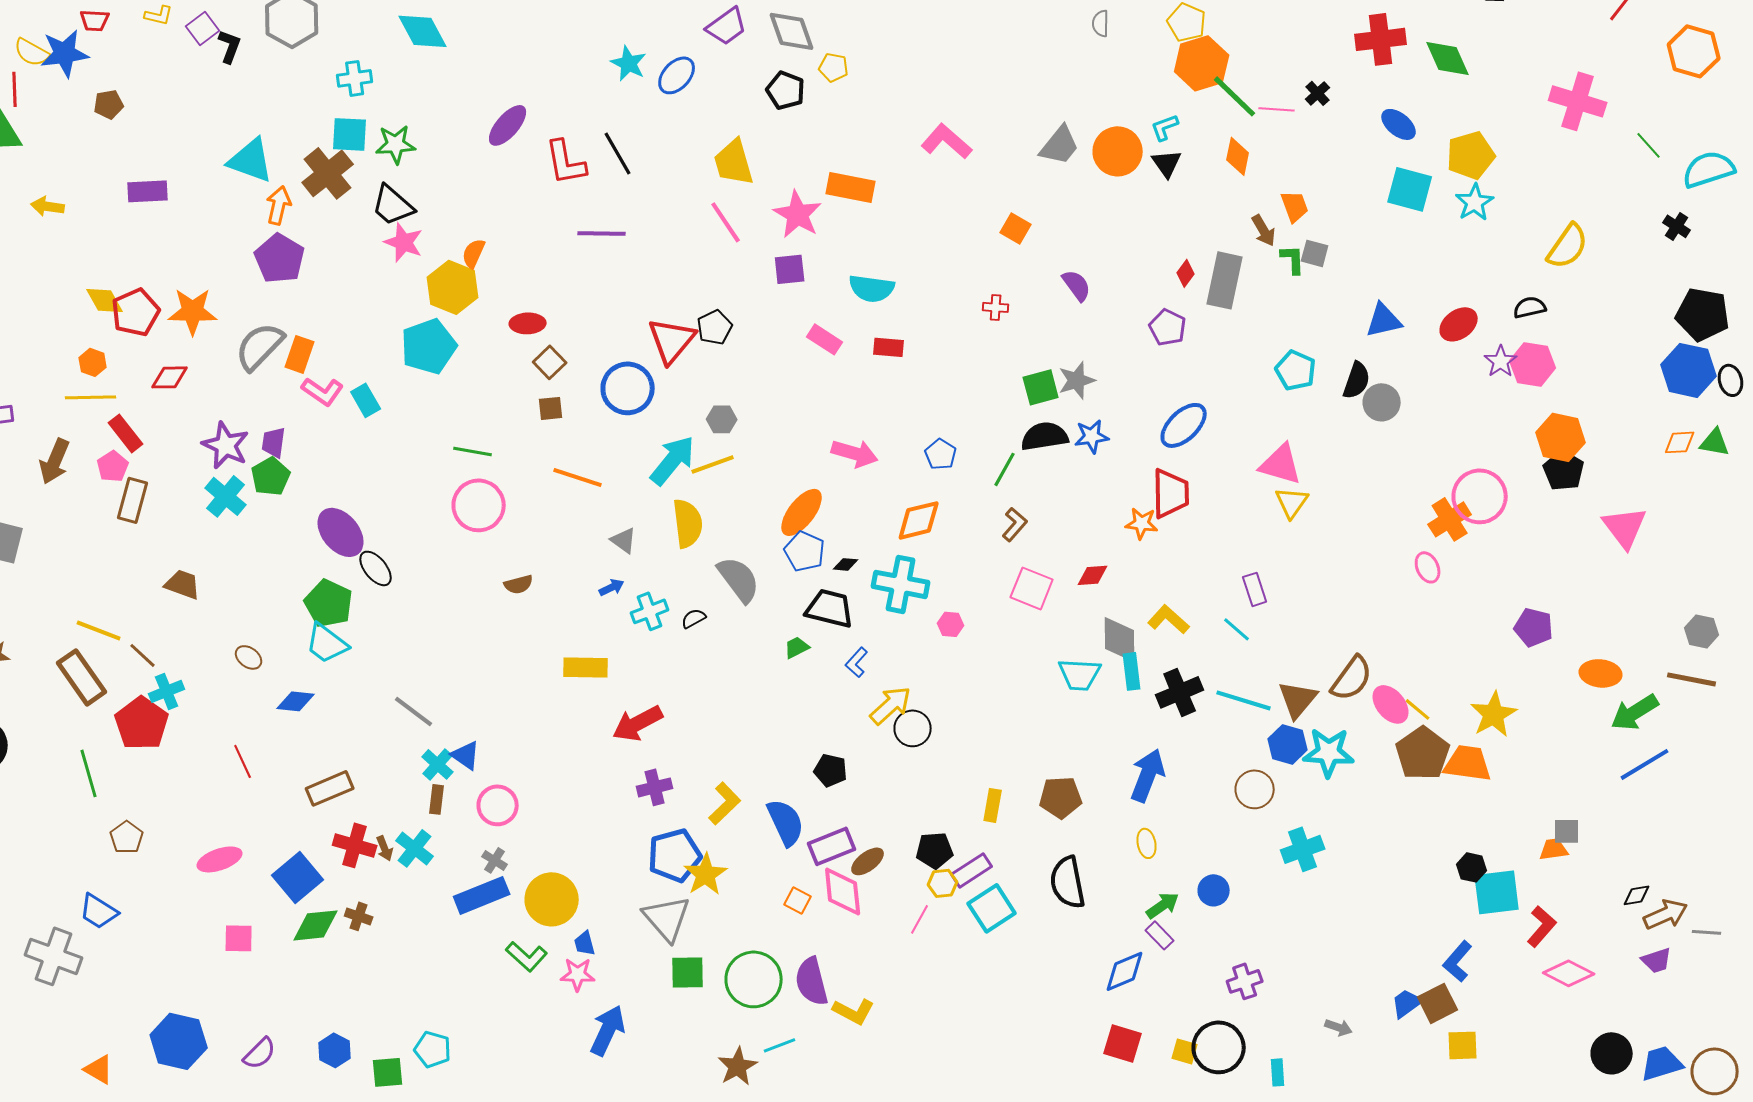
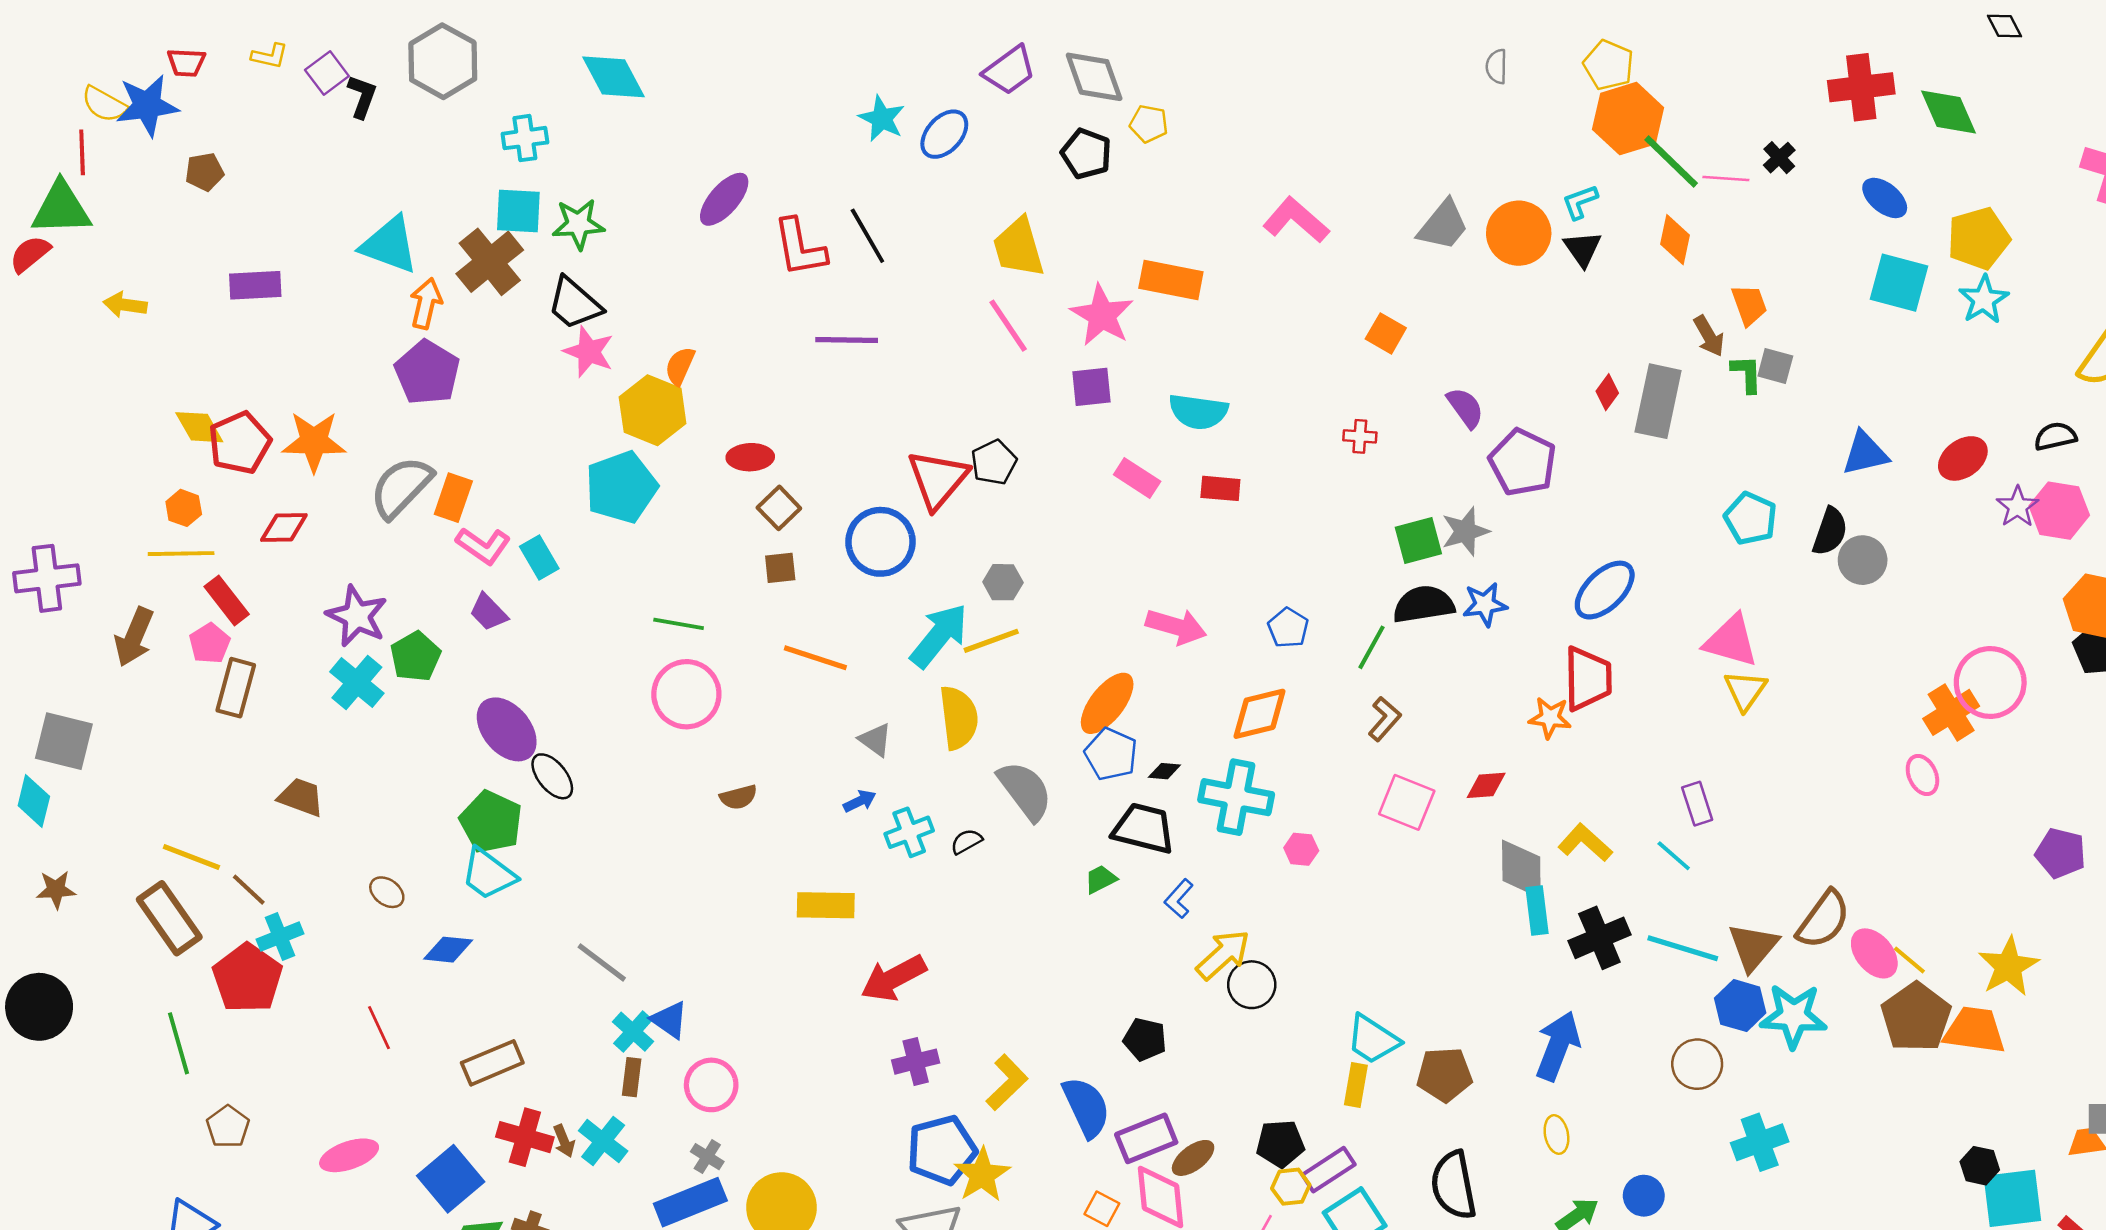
purple pentagon: (1168, 327) -> (1523, 462), moved, size x1.4
purple trapezoid: (274, 442) -> (488, 612), moved, turned -52
cyan trapezoid: (1080, 674) -> (1373, 1039), moved, turned 30

